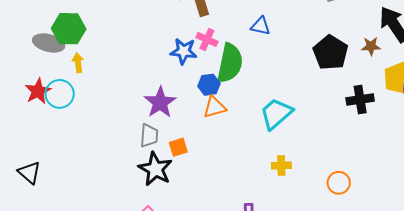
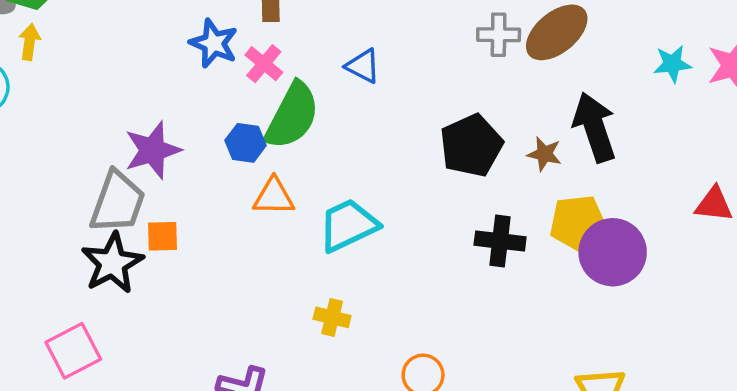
blue star: (183, 51) -> (214, 43), moved
orange triangle: (215, 107) -> (274, 197), moved
gray trapezoid: (149, 136) -> (118, 202), size x1.5

